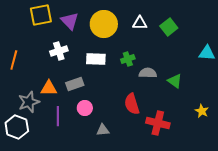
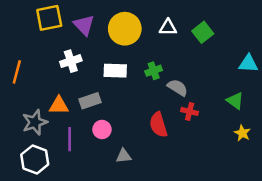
gray semicircle: (148, 73) -> (178, 88), turned 30
green triangle: (175, 81) -> (235, 101), moved
red cross: (158, 123) -> (190, 111), moved, size x0.6
white hexagon: (17, 127) -> (35, 159), moved

